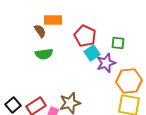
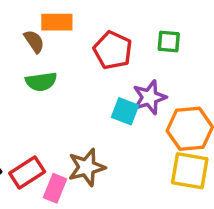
green square: (118, 43) -> (169, 41), moved
cyan square: (92, 53) -> (125, 111), moved, turned -35

